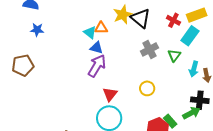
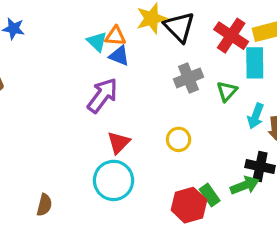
red cross: (173, 20) -> (231, 36), size x1.5
cyan rectangle: (190, 36) -> (255, 63), turned -42
blue triangle: (96, 48) -> (119, 56), moved

